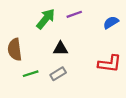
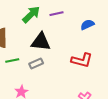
black triangle: (60, 49) -> (41, 42), size x1.5

